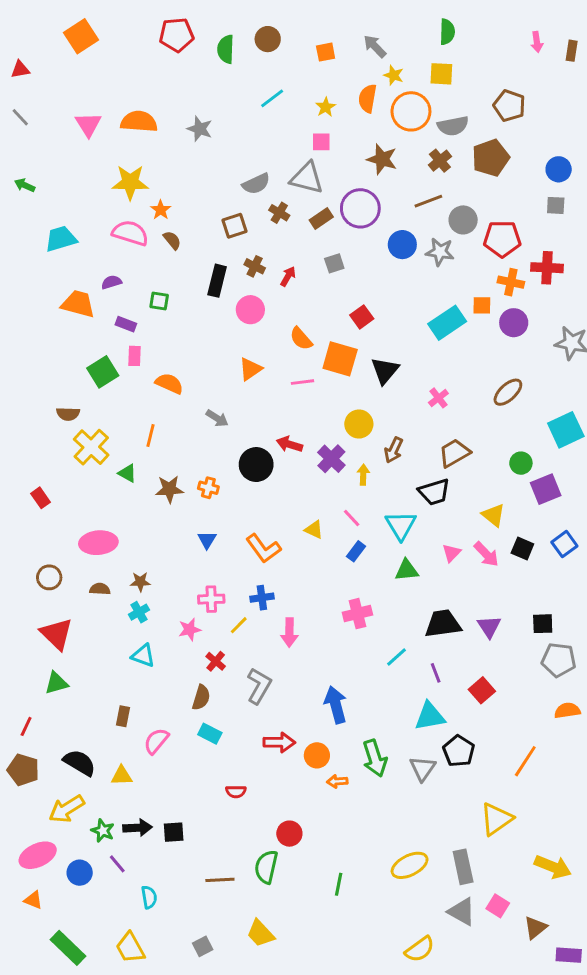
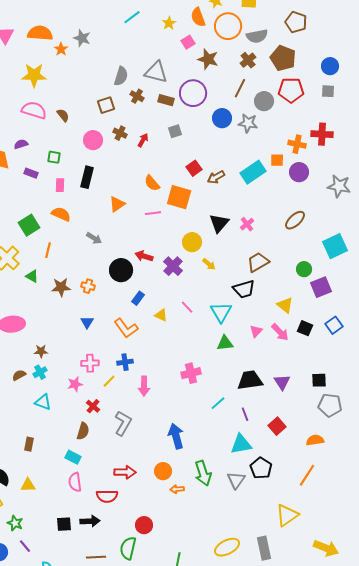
orange semicircle: (368, 98) -> (198, 17), turned -30
pink square: (321, 142) -> (188, 42), moved, turned -32
brown pentagon: (491, 158) -> (283, 58), turned -30
gray semicircle: (256, 184) -> (121, 76), turned -48
brown line: (428, 201) -> (240, 88), turned -42
orange star: (161, 210) -> (61, 49), moved
brown rectangle: (321, 219) -> (166, 100), turned 49
red pentagon: (502, 239) -> (291, 90), moved
black rectangle: (217, 281) -> (87, 177), moved
pink circle: (250, 310) -> (93, 140), moved
pink rectangle: (135, 356) -> (60, 185), moved
black triangle: (385, 370) -> (219, 223), moved
green square: (103, 372) -> (29, 225), moved
brown arrow: (394, 450) -> (216, 177), moved, turned 36
yellow arrow: (363, 475) -> (209, 264), moved, turned 128
blue rectangle: (356, 551) -> (138, 298), moved
brown semicircle: (100, 589) -> (19, 375), moved, turned -32
orange semicircle: (567, 711) -> (315, 440), moved
cyan rectangle: (210, 734) -> (73, 457), moved
pink semicircle: (156, 741) -> (75, 482), moved, turned -48
red arrow: (279, 742) -> (125, 472), moved
red semicircle: (236, 792) -> (107, 496), size x1.5
black arrow: (137, 828) -> (90, 521), moved

